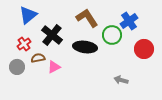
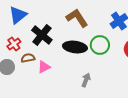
green circle: (112, 35) -> (100, 45), moved
gray arrow: (121, 80) -> (86, 80), moved, turned 96

